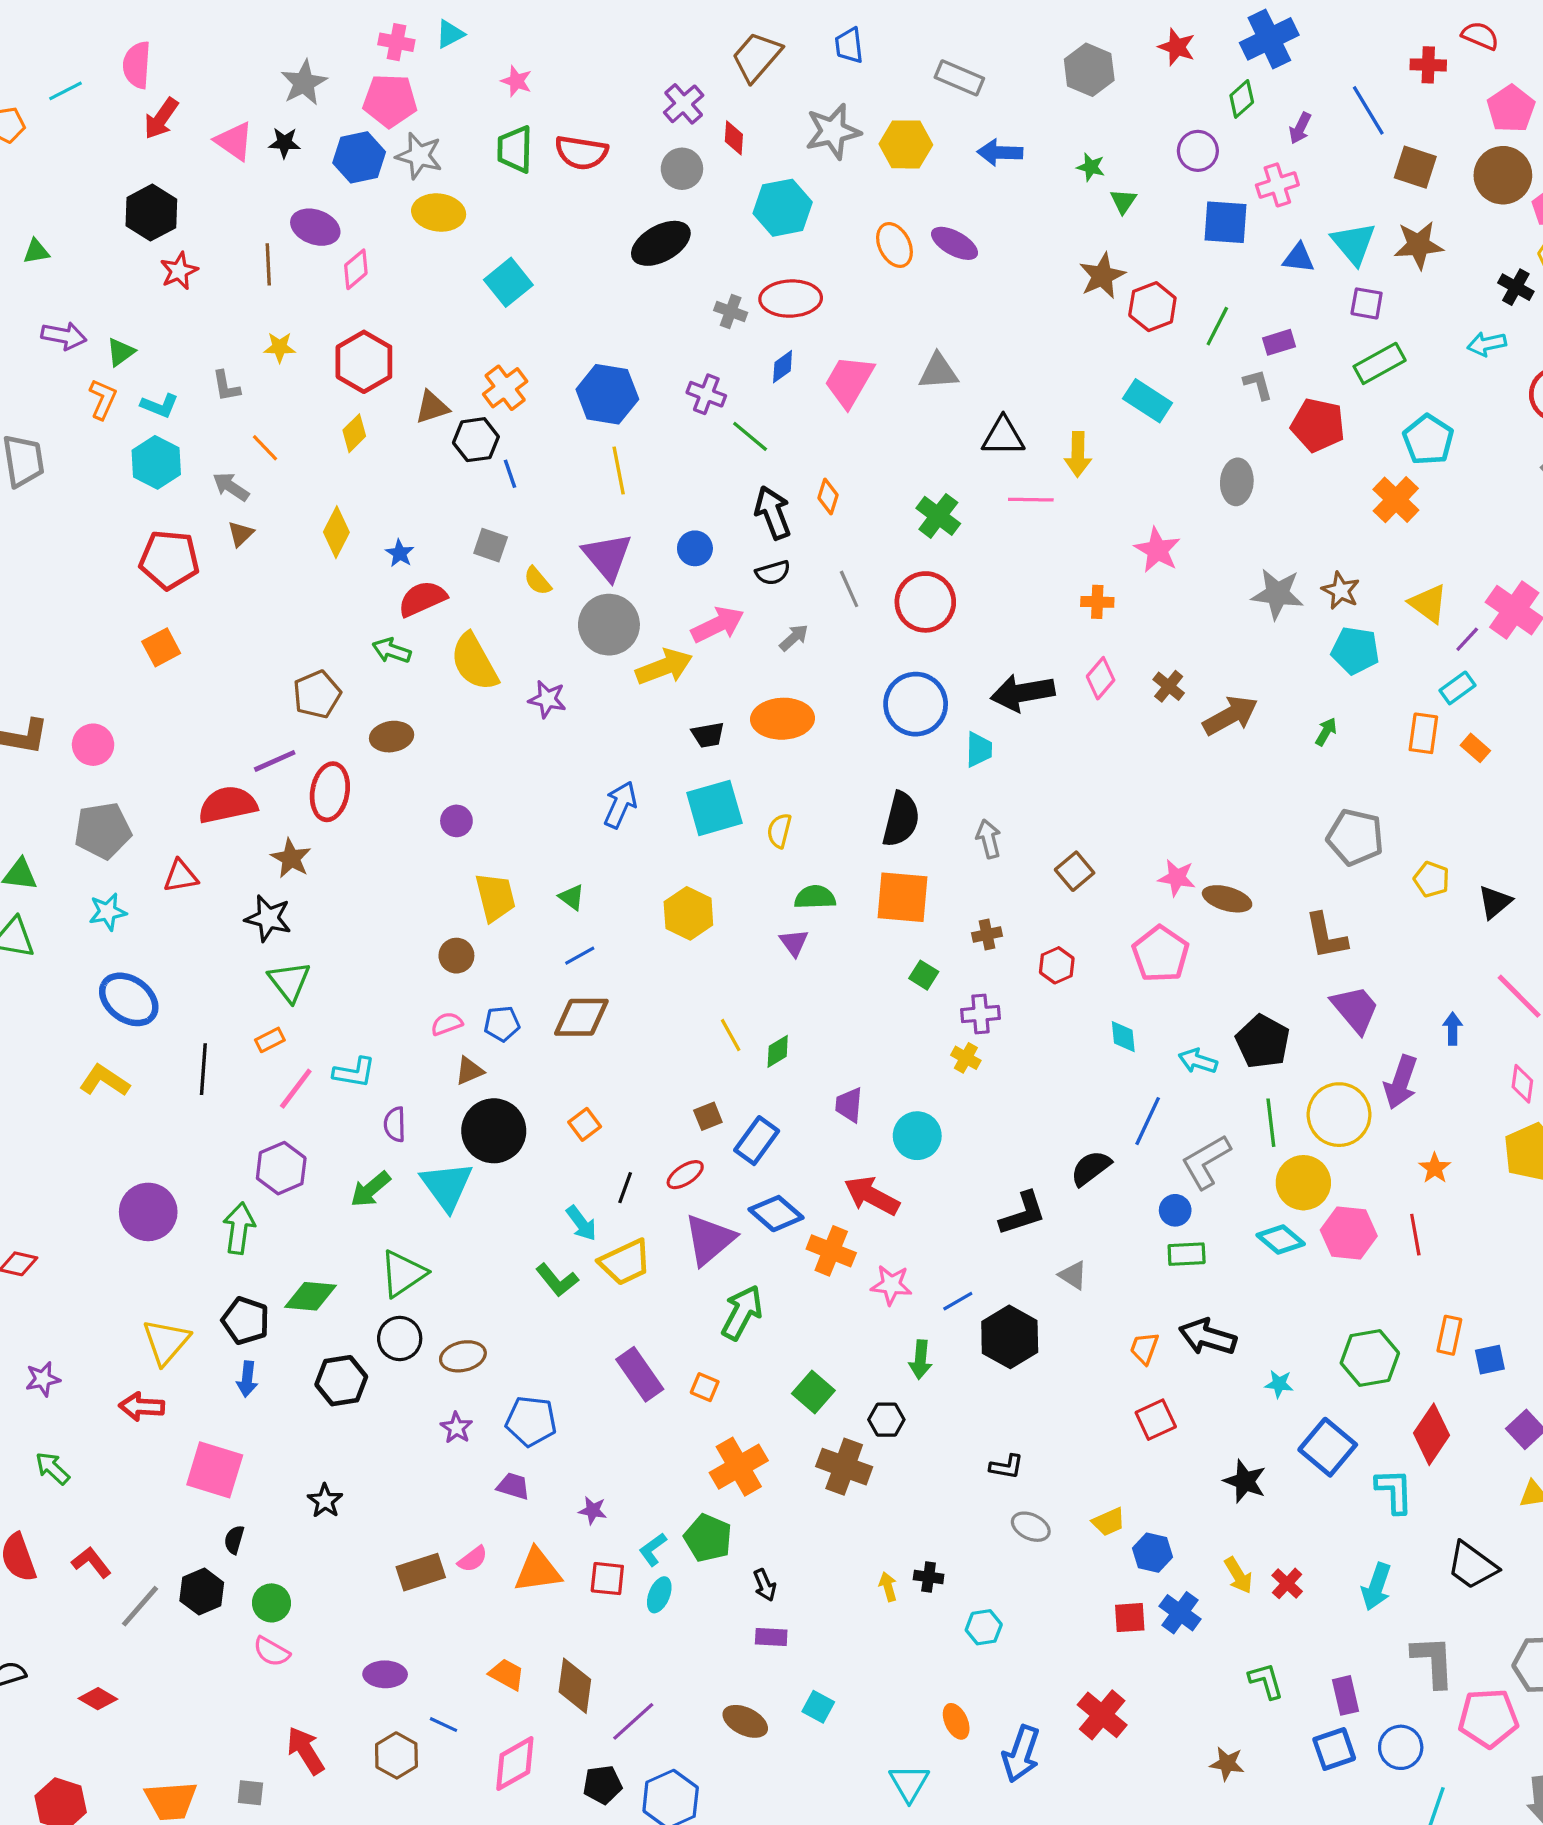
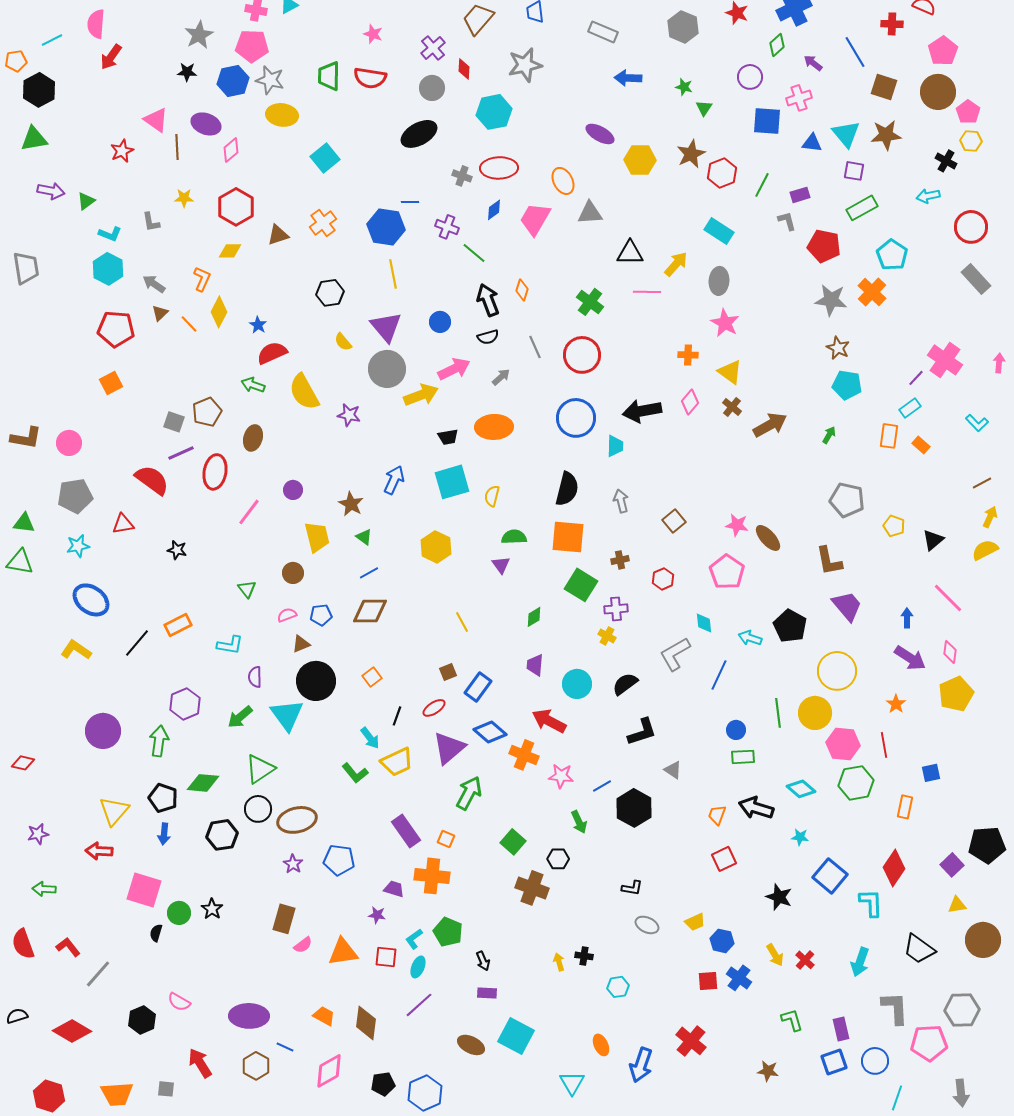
pink star: (516, 81) -> (373, 34), moved
purple arrow: (1300, 128) -> (813, 63), turned 102
pink triangle: (234, 141) -> (156, 120), moved
yellow hexagon: (906, 144) -> (640, 160), moved
black hexagon: (151, 213) -> (39, 90), moved
orange ellipse: (894, 245) -> (563, 181), moved
green triangle: (36, 251) -> (34, 139), size x1.6
orange L-shape: (103, 399) -> (202, 279), moved
yellow diamond: (354, 433) -> (230, 251), turned 45
black hexagon: (476, 440) -> (330, 293), moved
orange line: (265, 448) -> (189, 324), moved
yellow arrow: (1078, 454) -> (676, 264), turned -140
blue line: (510, 474) -> (410, 202), moved, turned -72
gray ellipse: (1237, 482) -> (719, 281), moved
gray square: (491, 545) -> (174, 422), moved
gray star: (1277, 594) -> (831, 300), moved
yellow triangle: (1428, 604) -> (730, 372), moved
brown ellipse: (392, 737) -> (253, 438), turned -65
red semicircle: (228, 805) -> (152, 480), turned 48
brown star: (291, 858) -> (351, 504), moved
brown ellipse: (1227, 899) -> (768, 538), turned 32
black star: (268, 918) -> (177, 550), size x0.7
green square: (924, 975) -> (581, 585), size x1.8
green triangle: (289, 982) -> (247, 589), moved, size x0.7
orange rectangle: (270, 1040) -> (178, 625), size x1.5
green diamond: (778, 1051) -> (534, 617), moved
black line: (203, 1069) -> (137, 643), turned 36
purple arrow: (1401, 1082) -> (910, 658), moved, turned -76
pink line: (296, 1089) -> (249, 512), moved
green line: (1271, 1123) -> (778, 713), moved
gray L-shape: (1206, 1162) -> (675, 654), moved
black semicircle: (1091, 1168) -> (625, 684), moved
cyan diamond: (1281, 1240) -> (801, 789), moved
brown ellipse: (463, 1356) -> (297, 820), size x1.4
green hexagon: (1370, 1358) -> (856, 783), moved
green arrow: (920, 1360) -> (579, 822), turned -30
blue square: (1490, 1360) -> (931, 773), moved
orange cross: (739, 1467) -> (432, 876), moved, turned 36
green arrow: (52, 1468) -> (44, 889), turned -40
purple trapezoid: (513, 1486) -> (394, 889), moved
brown rectangle: (421, 1572) -> (284, 919), moved, turned -56
black hexagon: (202, 1592) -> (142, 1020), moved
green circle: (271, 1603) -> (179, 913), moved
purple ellipse: (385, 1674) -> (249, 1016), size x1.5
red diamond: (98, 1699) -> (72, 1031), size x1.6
cyan square: (818, 1707) -> (516, 1036), size x1.8
purple line: (633, 1721) -> (419, 1005), moved

